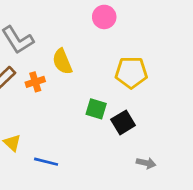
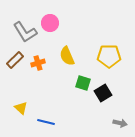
pink circle: (104, 17) -> (50, 23), moved
yellow semicircle: (62, 62) -> (67, 56), moved

